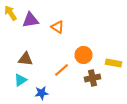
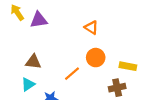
orange triangle: (58, 27) -> (91, 27), moved
brown cross: (92, 78) -> (117, 88), moved

